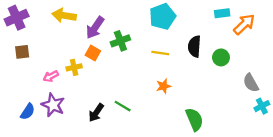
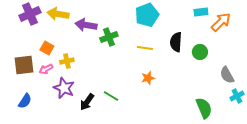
purple cross: (17, 18) -> (30, 14), moved
purple arrow: (95, 28) -> (86, 25), turned 65
brown square: (22, 52) -> (24, 65), moved, size x1.5
orange square: (93, 53) -> (47, 48), moved
purple star: (53, 105) -> (64, 88), moved
green semicircle: (194, 119) -> (204, 108), moved

